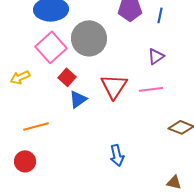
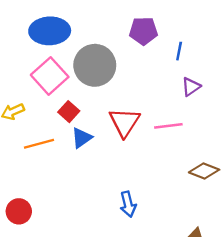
blue line: (160, 15) -> (179, 51), moved
purple triangle: (156, 56) -> (191, 87), moved
orange line: (36, 126) -> (39, 144), moved

